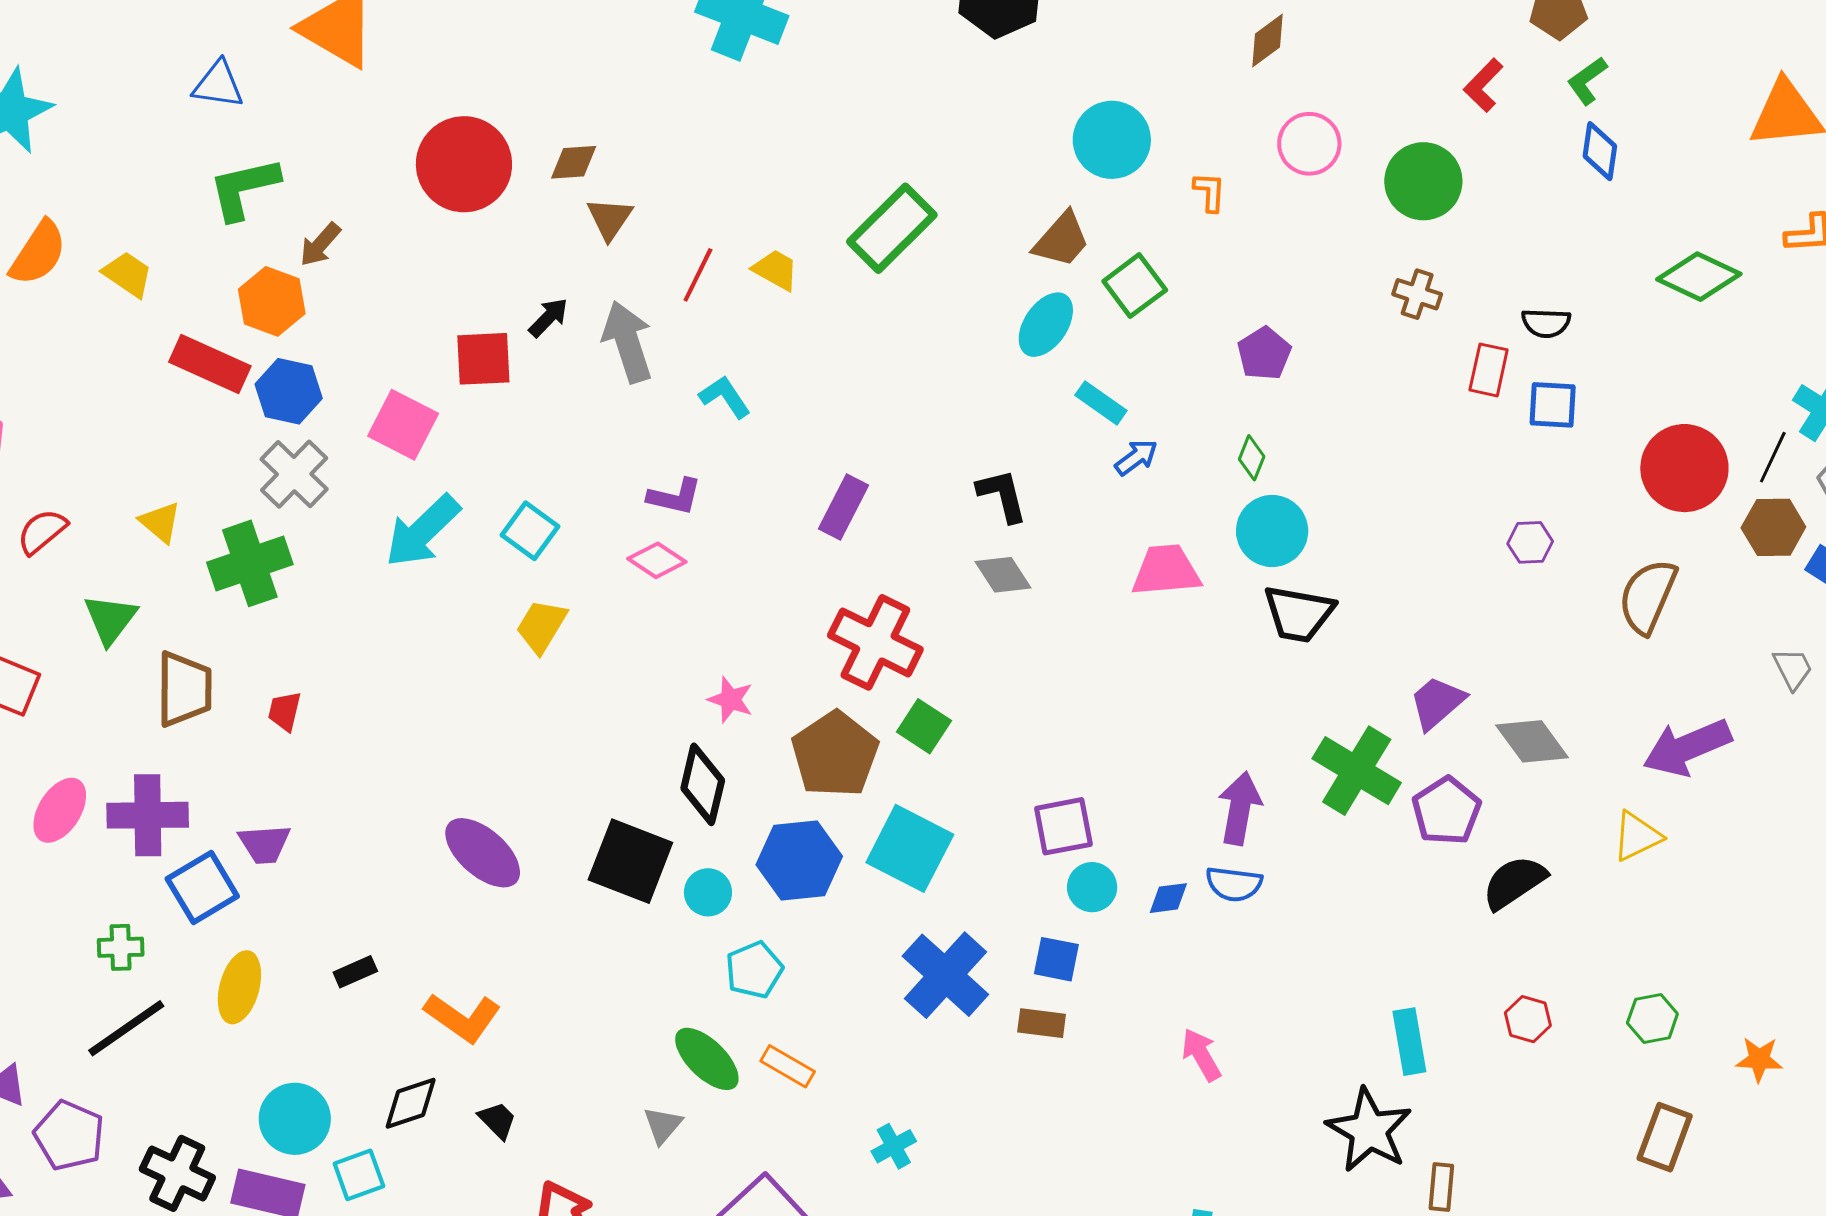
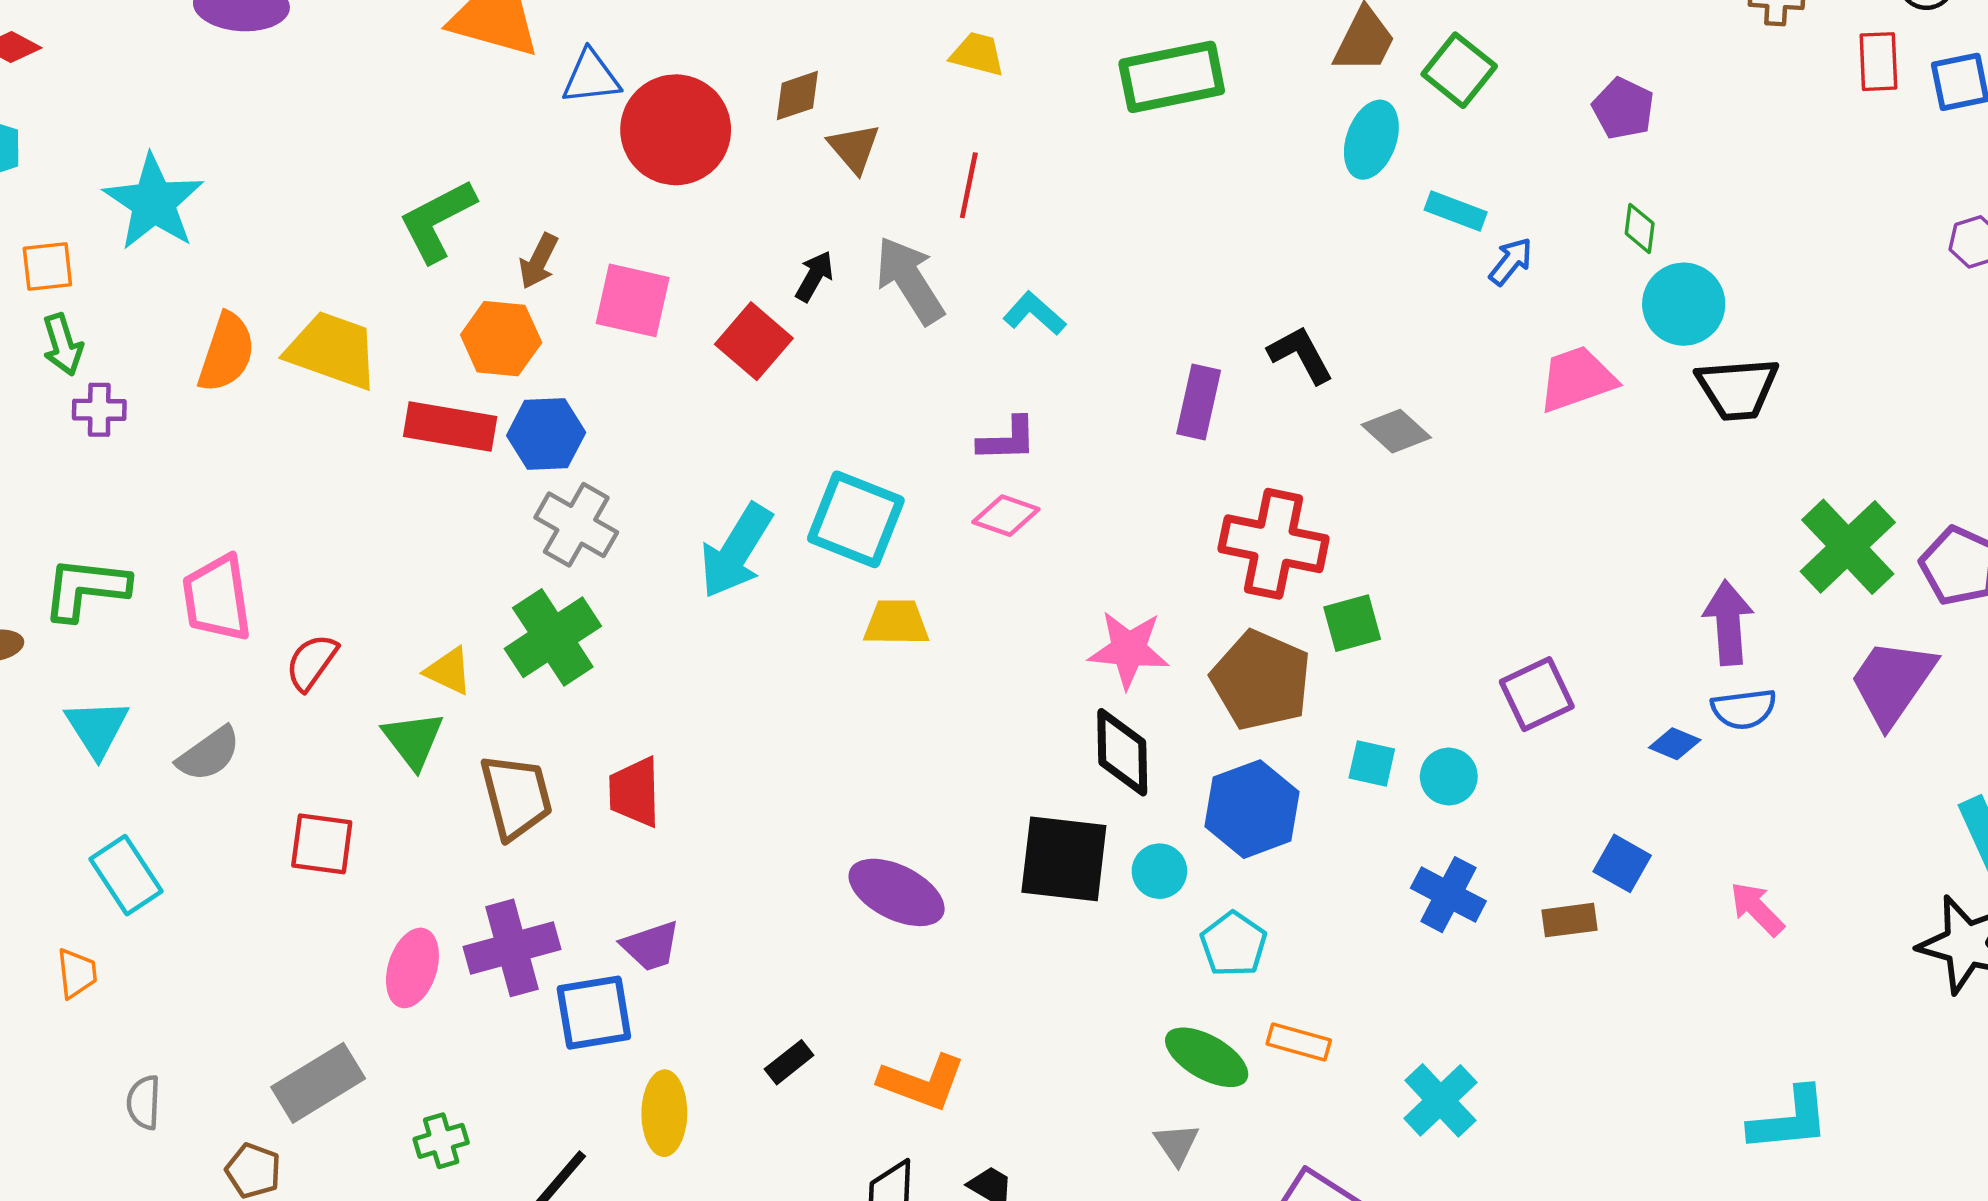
blue triangle: (218, 85) -> (591, 77), moved
green rectangle: (892, 228) -> (1172, 77), turned 48
yellow trapezoid: (776, 270) -> (977, 54), moved
yellow trapezoid: (128, 274) -> (332, 350), size x1.6
red square: (483, 359) -> (754, 341), turned -32
pink square: (403, 425) -> (633, 300), moved
black L-shape: (1002, 495) -> (1301, 355), moved
yellow triangle: (160, 522) -> (449, 671), moved
cyan square: (530, 531) -> (856, 519), size x1.5
yellow trapezoid: (541, 626) -> (896, 623), turned 74
pink star: (731, 700) -> (1129, 650), size x1.5
purple trapezoid: (1437, 703) -> (1892, 682), moved, size x1.4
red trapezoid: (285, 711) -> (635, 792), size x1.5
green square: (924, 726) -> (1352, 623), turned -34
green cross: (1357, 771) -> (1848, 547), turned 30
cyan square: (910, 848) -> (1372, 764), size x0.5
blue square: (202, 887) -> (594, 1013), turned 36
cyan circle: (1092, 887) -> (1449, 776), moved
blue diamond: (1168, 898) -> (1675, 744), turned 45
green cross: (121, 947) -> (441, 1141), moved
blue square: (1056, 959) -> (1622, 863), moved, turned 33
blue cross: (945, 975) -> (1448, 895), size x0.7
cyan cross: (894, 1146) -> (1440, 1100), size x1.5

